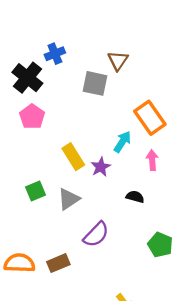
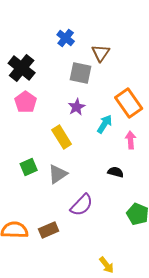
blue cross: (55, 54) -> (66, 38), moved, turned -30
purple star: (101, 167) -> (77, 107), moved

